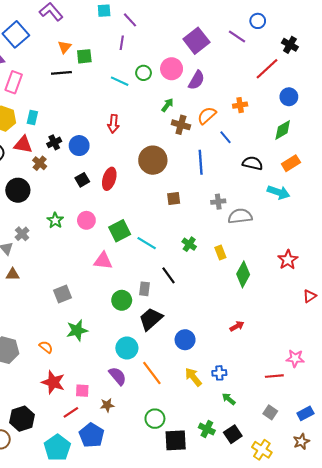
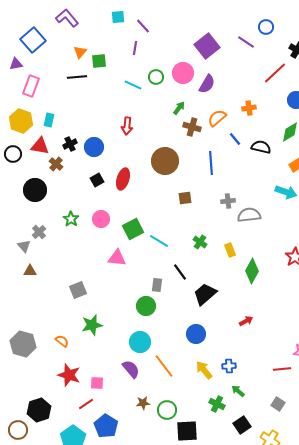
black semicircle: (253, 163) -> (261, 147), moved
green circle: (122, 300) -> (146, 306), moved
black trapezoid: (151, 319) -> (205, 294), moved
brown star: (107, 405) -> (143, 403), moved
green cross: (207, 429) -> (217, 404), moved

